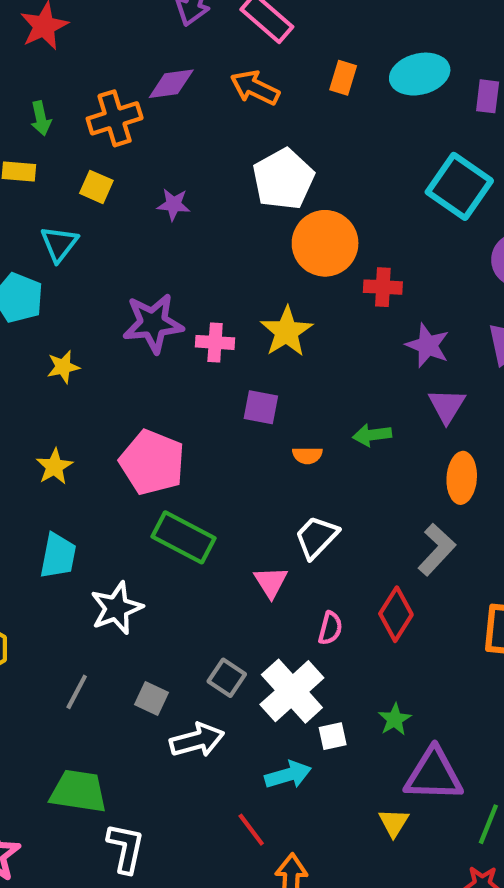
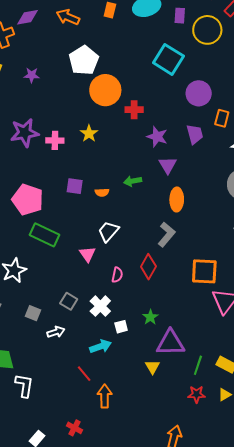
yellow star: (287, 332) -> (89, 133), size x0.7
purple square: (261, 407) -> (75, 186), moved
white cross: (292, 691) -> (100, 306), size x0.7
white arrow: (197, 740) -> (56, 332), size x0.7

